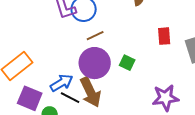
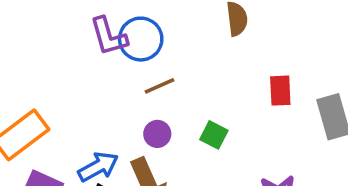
purple circle: (95, 63) -> (157, 134), size x0.5

